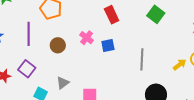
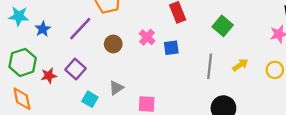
green square: (156, 14) -> (223, 26), moved
purple line: (29, 34) -> (80, 29), turned 40
yellow arrow: (180, 65) -> (240, 65), moved

